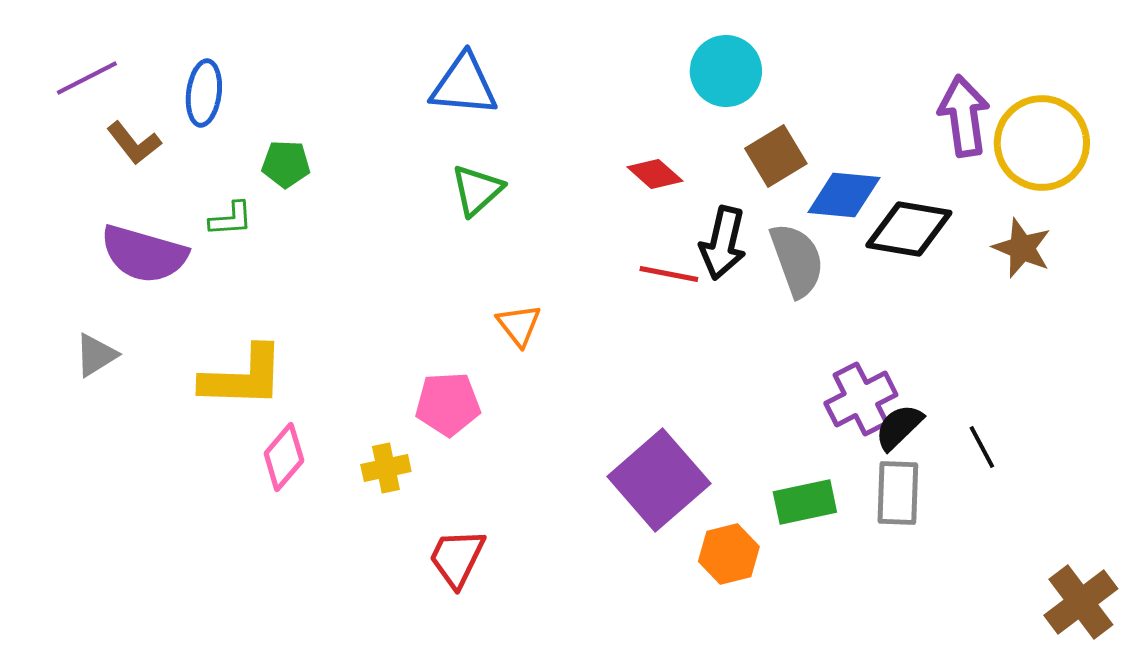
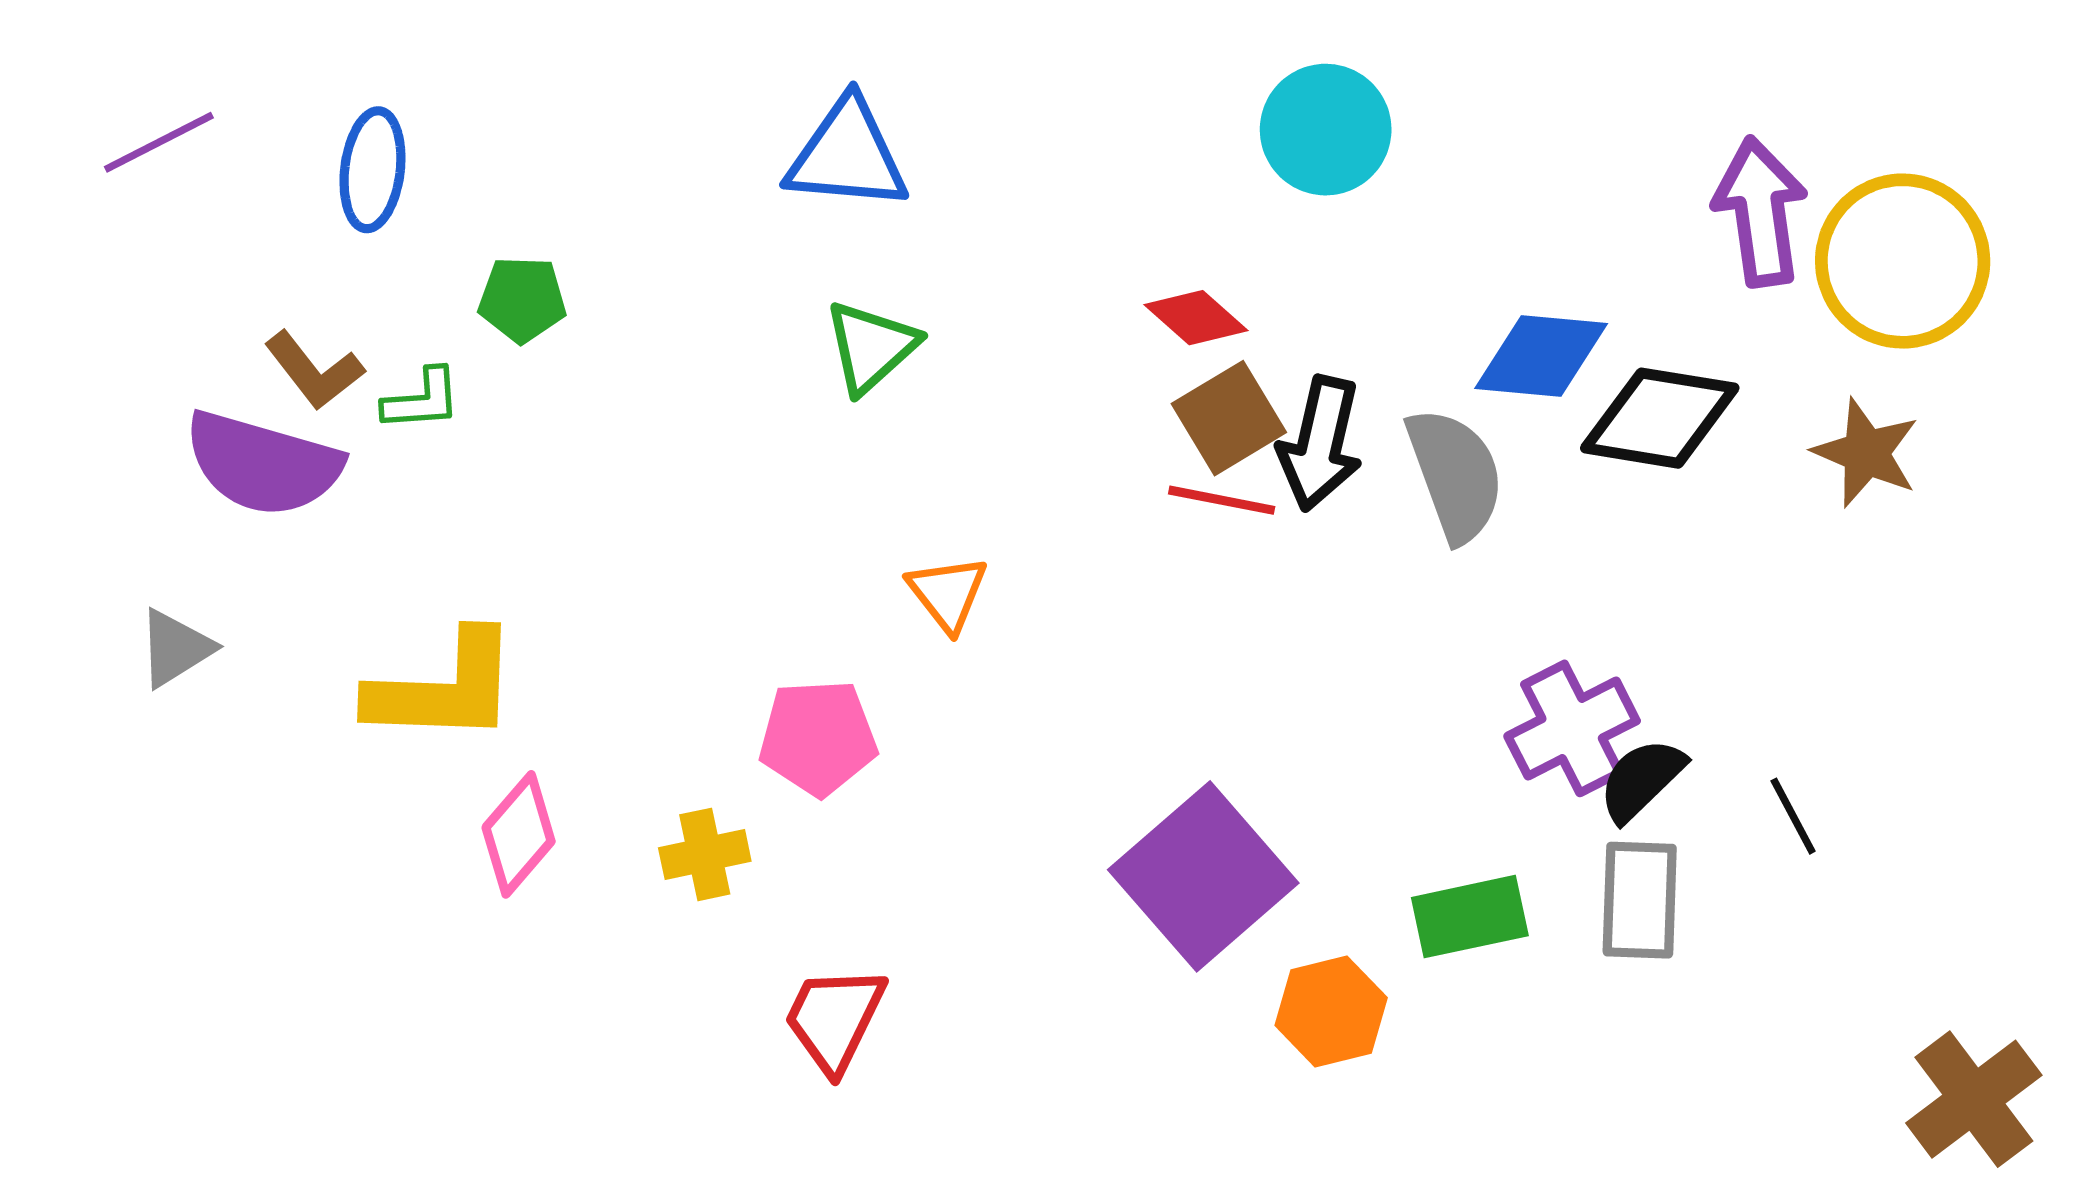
brown L-shape: (134, 143) -> (314, 371), moved
brown square: (776, 156) -> (1229, 418), moved

